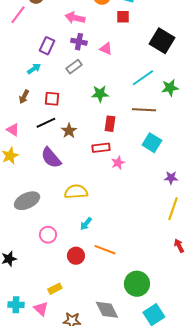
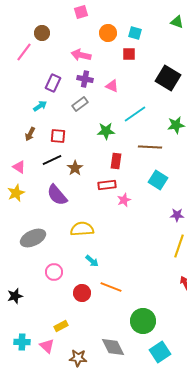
cyan line: (143, 78) -> (135, 114), moved
cyan arrow: (86, 224) -> (92, 261), turned -88

